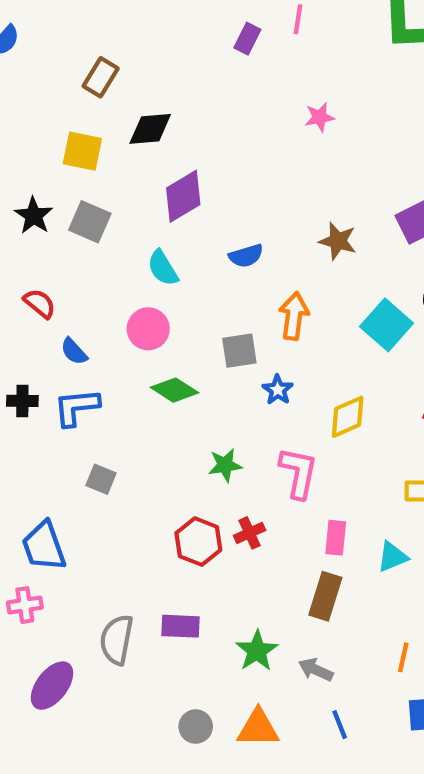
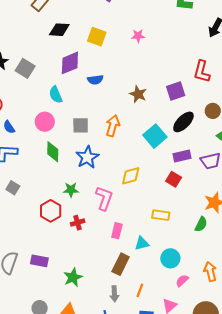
yellow square: (82, 151) -> (97, 37), moved
blue semicircle: (246, 256) -> (95, 80), moved
gray square: (239, 351) -> (81, 125), moved
green diamond: (175, 390) -> (53, 152), turned 50
blue star: (278, 390) -> (87, 157), moved, size x1.6
red hexagon: (198, 542) -> (51, 211), moved
brown rectangle: (325, 596) -> (121, 264), moved
gray arrow: (316, 670) -> (114, 294), moved, turned -126

